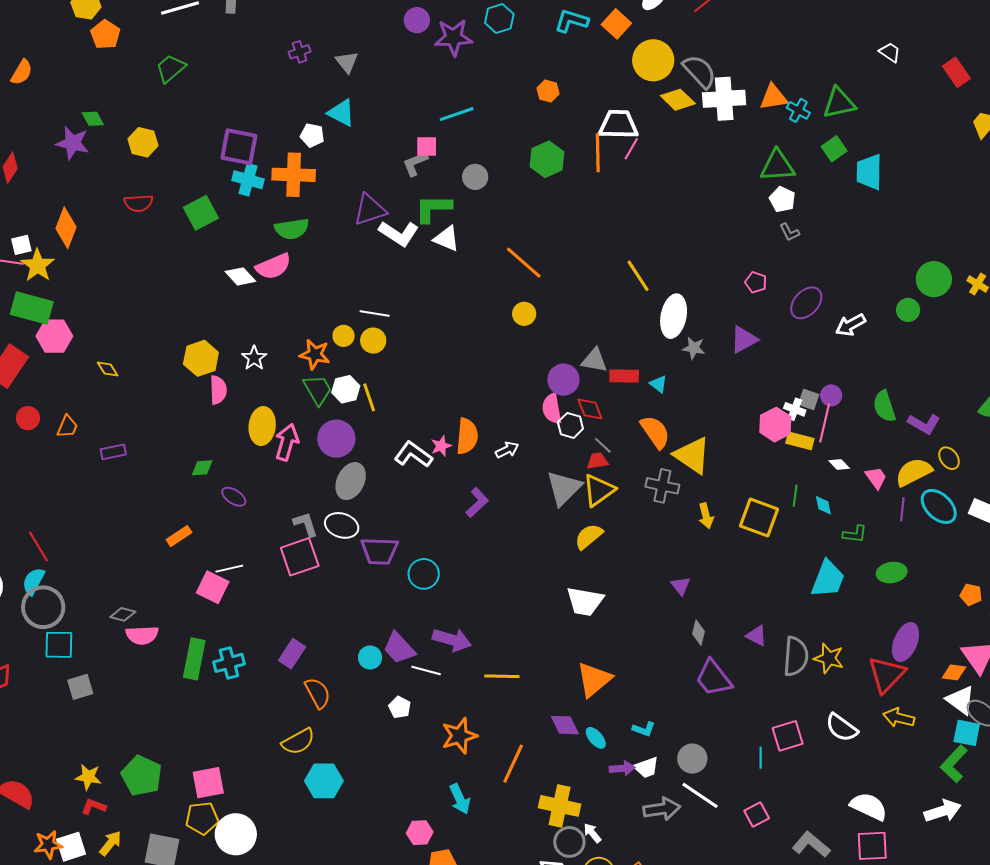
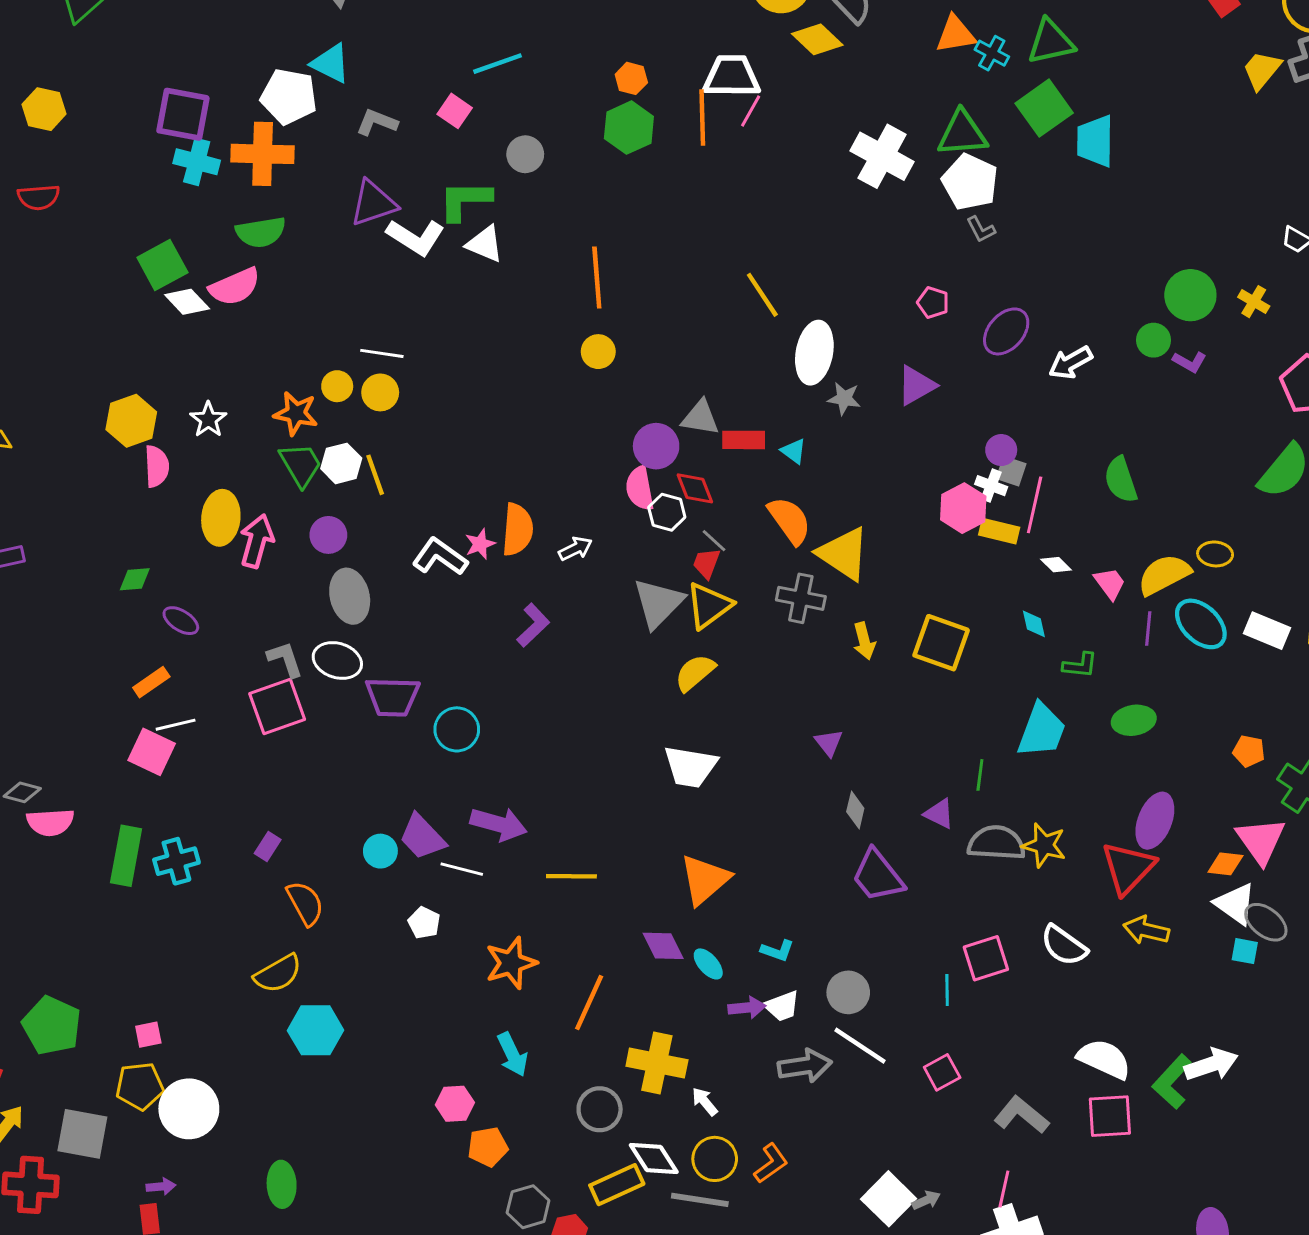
orange hexagon: (548, 91) -> (631, 78), moved
white cross: (724, 99) -> (882, 156), moved, turned 33
white pentagon: (312, 135) -> (289, 96), size x1.6
pink square: (427, 147) -> (455, 111), turned 35
green square: (834, 149) -> (1044, 108), size x1.5
gray L-shape: (415, 164) -> (377, 122), moved, turned 44
white pentagon: (782, 199) -> (970, 182), size x1.5
green square: (201, 213) -> (162, 265), moved
orange line: (524, 263) -> (597, 277), turned 45
purple circle: (831, 395) -> (1001, 450), moved
purple L-shape: (924, 424) -> (1190, 362), moved, size x0.7
purple circle: (336, 439) -> (328, 535), size x0.7
yellow ellipse: (949, 458) -> (1215, 554), turned -50
red trapezoid: (597, 461) -> (706, 563), turned -60
gray ellipse: (351, 481) -> (350, 596), turned -39
green line: (795, 496) -> (980, 775), moved
orange rectangle: (179, 536) -> (151, 682), moved
purple rectangle: (292, 654) -> (268, 847), size x0.7
gray semicircle: (796, 656) -> (996, 843), turned -90
cyan square: (967, 733) -> (1245, 951), size x0.7
green L-shape: (954, 764) -> (1172, 1082), moved
pink square: (208, 783) -> (148, 1035), size x0.6
gray circle: (569, 842) -> (600, 1109), moved

